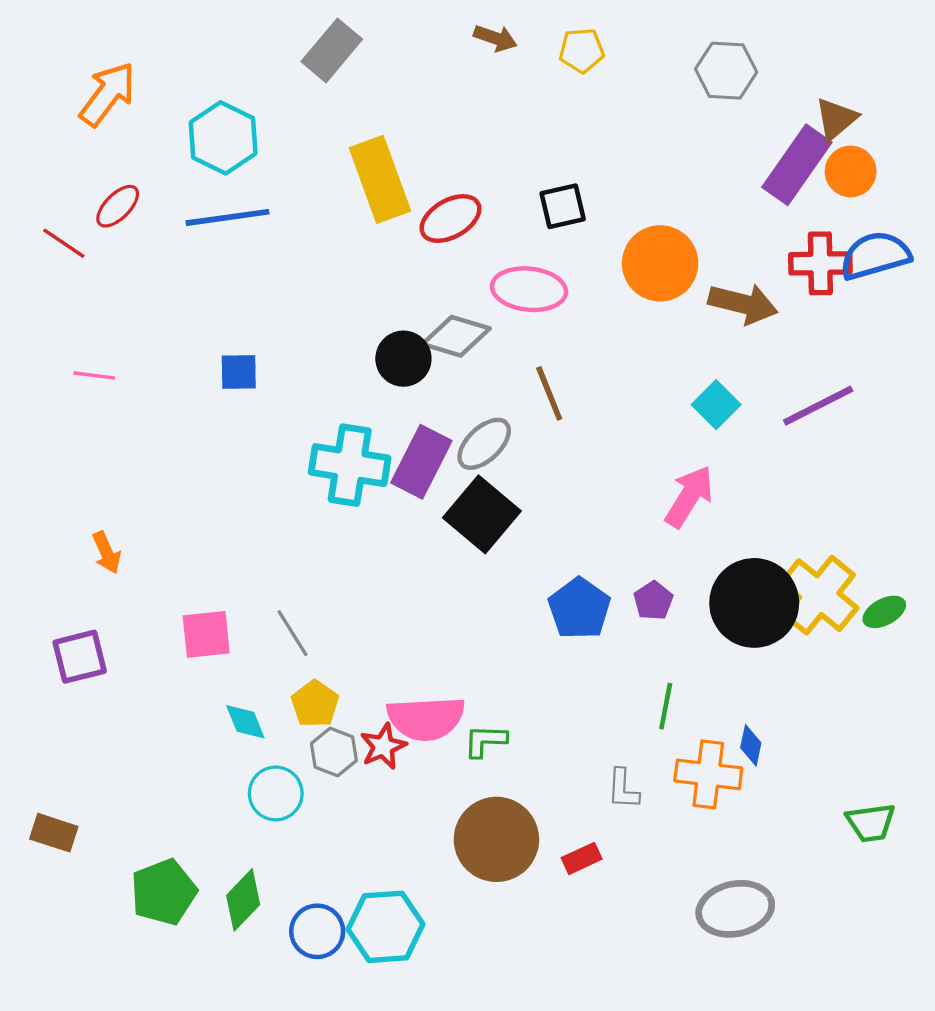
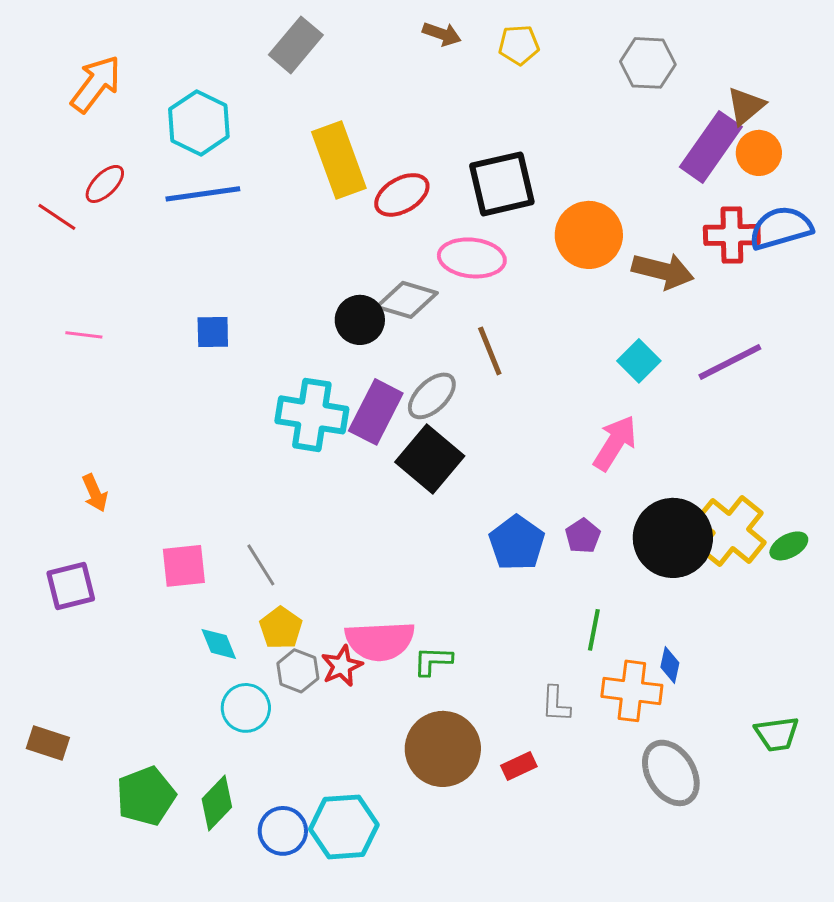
black square: (563, 206) -> (502, 184), size x1.6
gray ellipse: (735, 909) -> (671, 773), moved, turned 70

